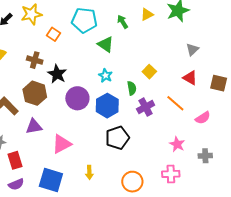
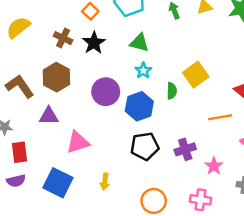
green triangle: (106, 44) -> (139, 43), moved, turned -30
yellow square: (149, 72) -> (196, 75), size x1.5
black star: (57, 74) -> (94, 43), moved
orange line: (175, 103) -> (220, 117), turned -60
purple cross: (146, 107) -> (185, 149), moved

